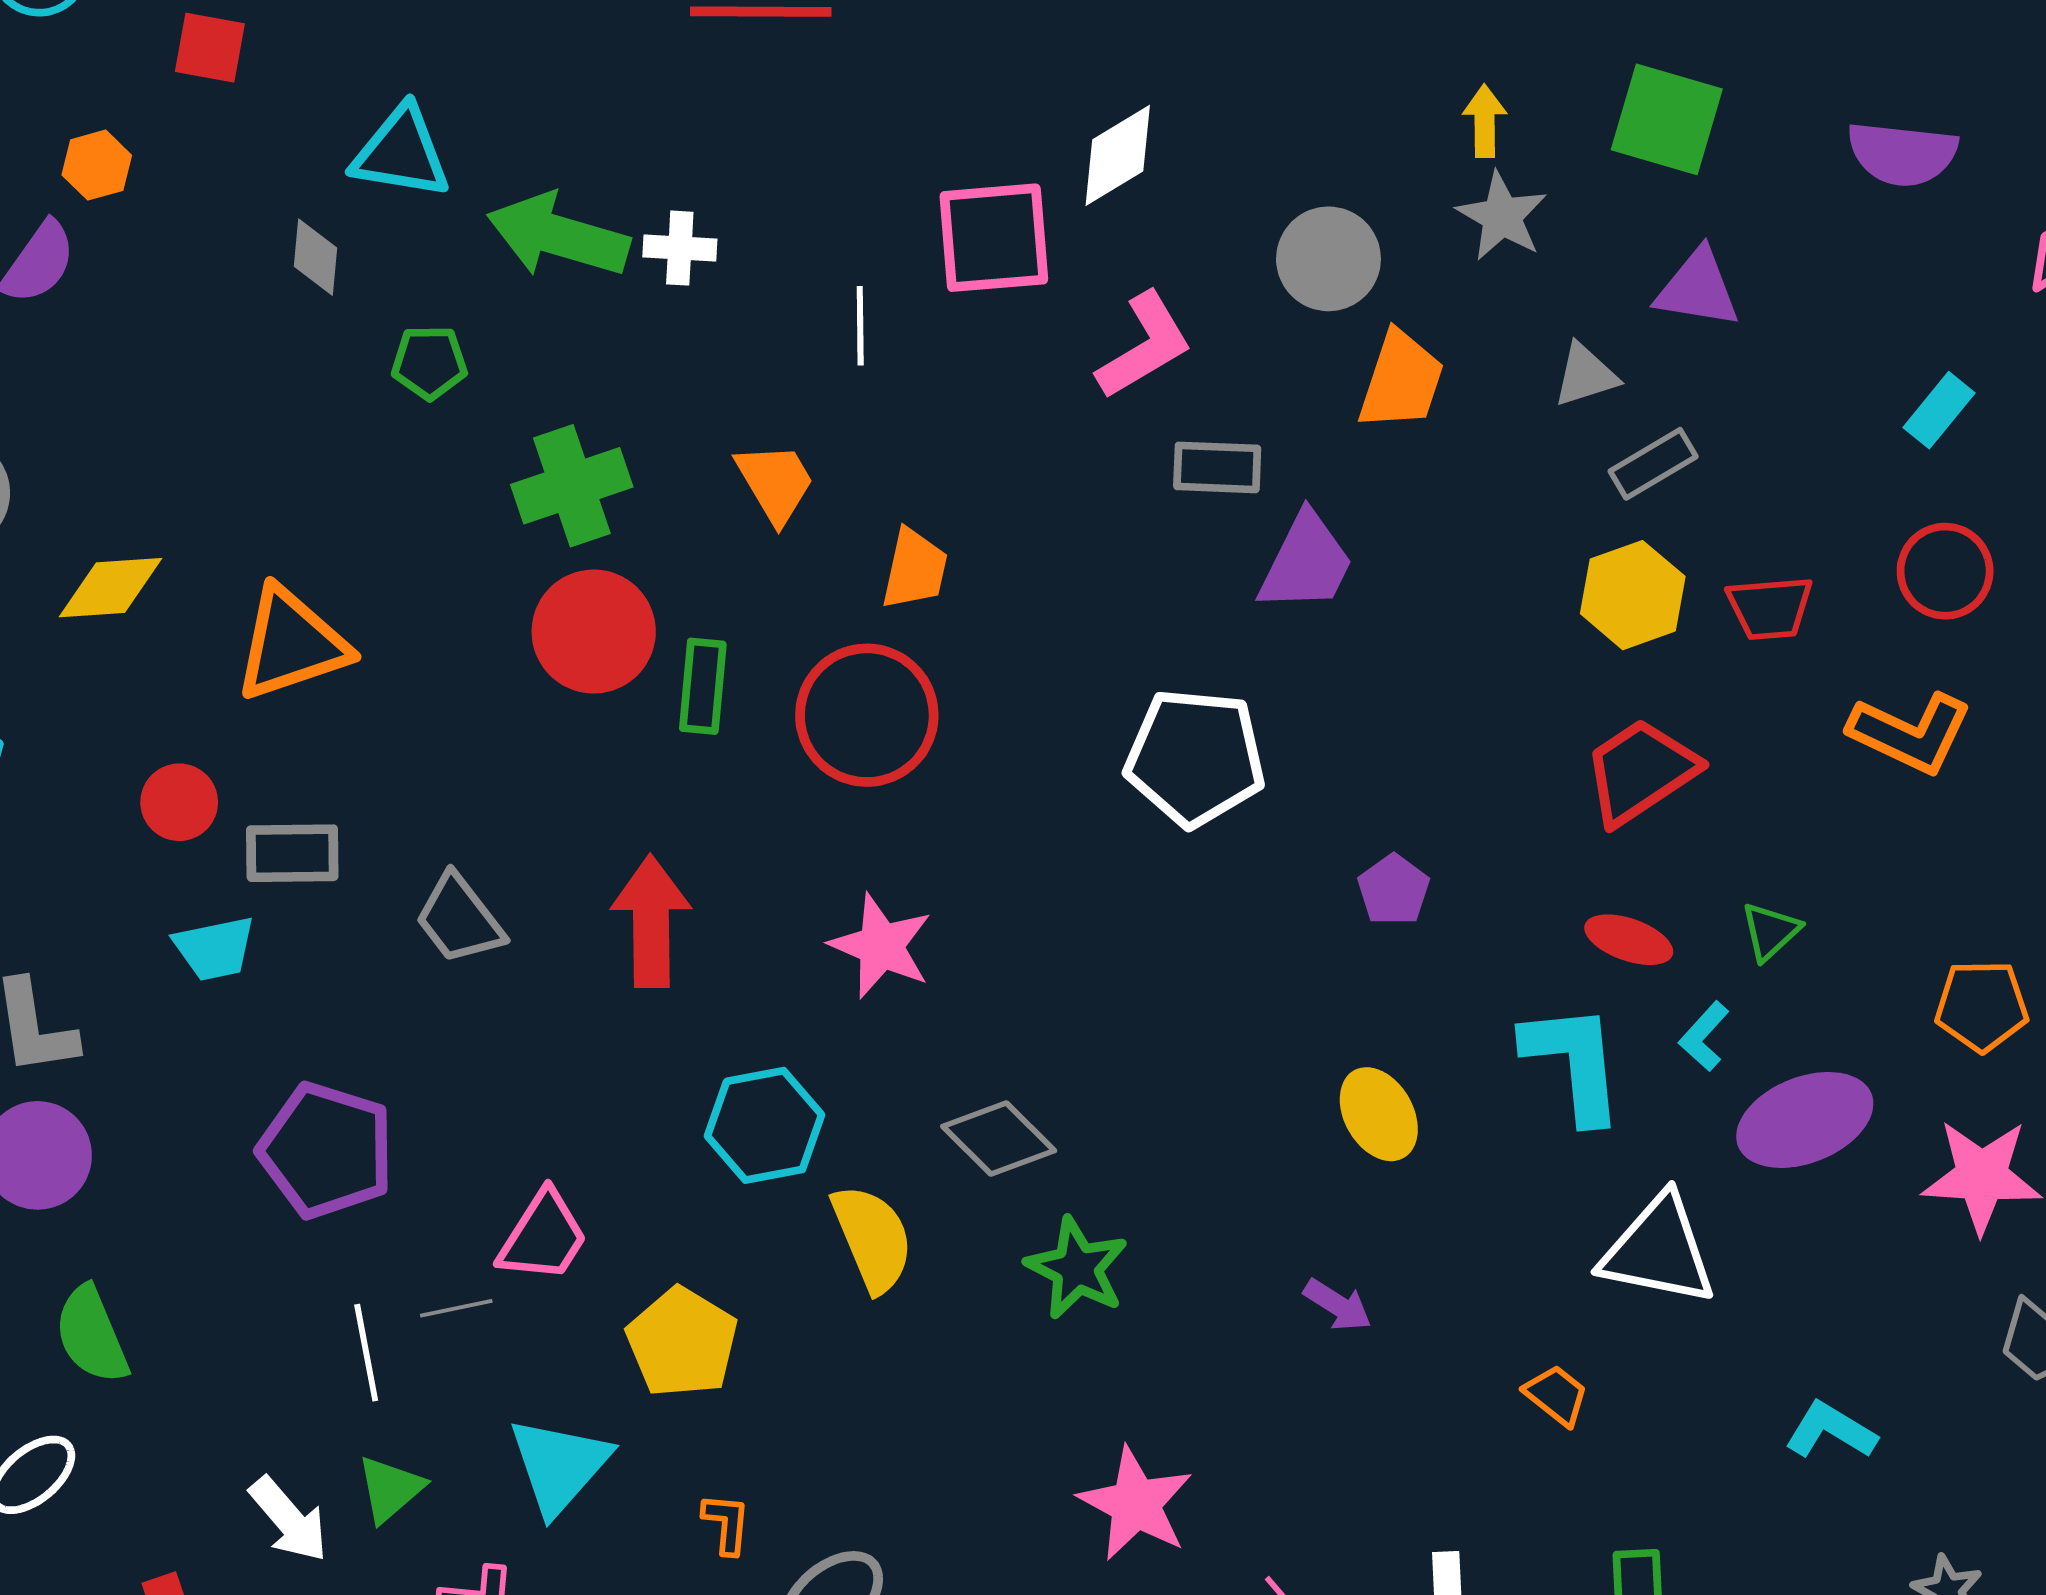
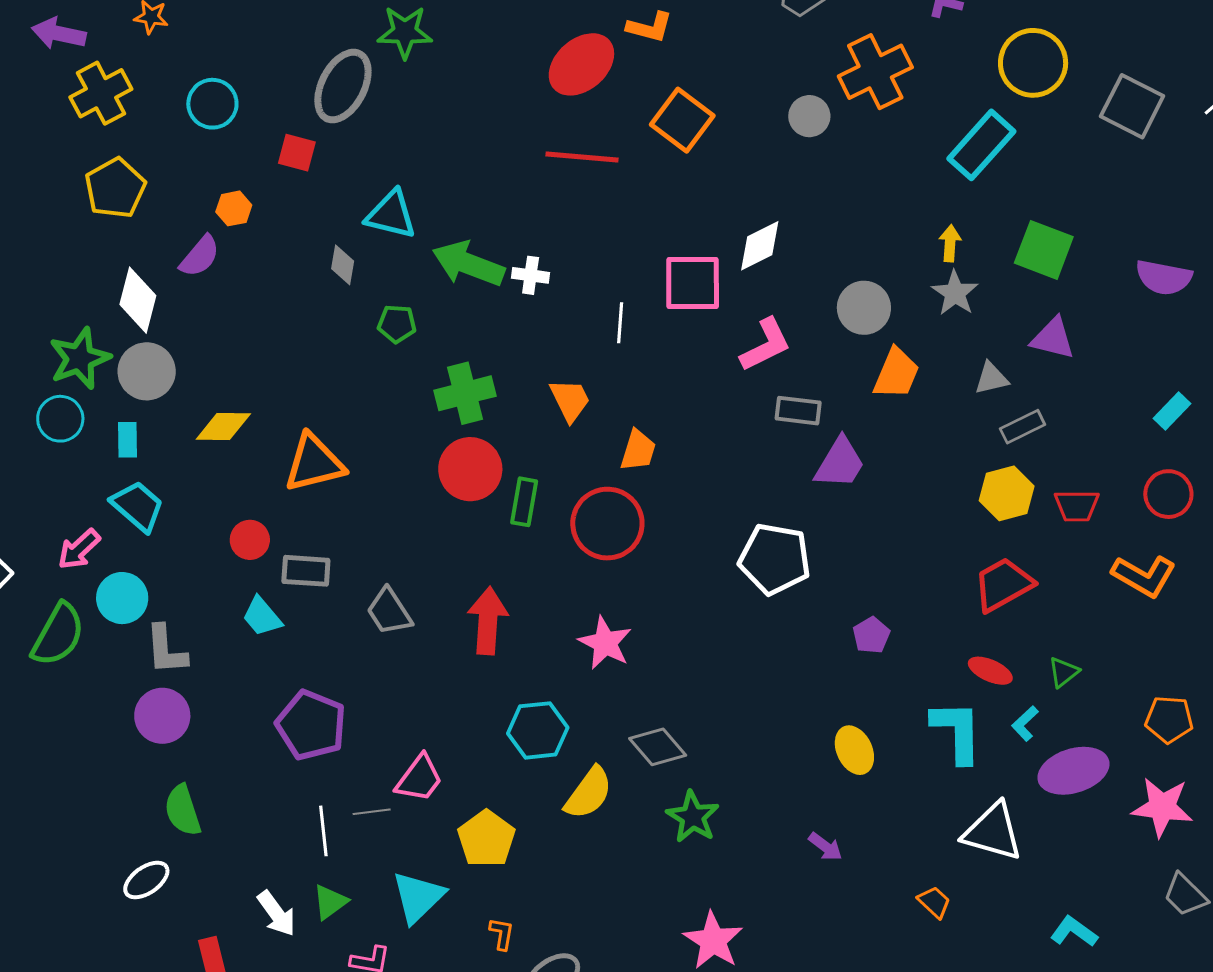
cyan trapezoid: (215, 948) -> (262, 617), turned 57
yellow semicircle: (872, 1238) -> (589, 793), turned 54

